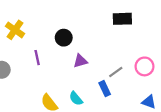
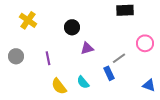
purple line: (37, 58) -> (48, 58), moved
pink circle: (145, 66) -> (145, 43), moved

